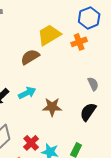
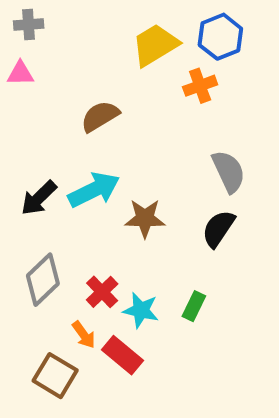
yellow trapezoid: (49, 35) -> (155, 45), moved
gray semicircle: (93, 84) -> (229, 171), size x1.5
cyan arrow: (27, 93) -> (94, 190), size x1.4

